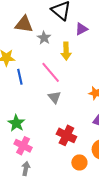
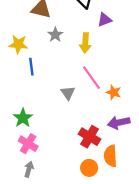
gray star: (44, 38) -> (55, 35), moved
pink line: (51, 72) -> (91, 78), moved
red cross: (66, 135) -> (90, 137), moved

